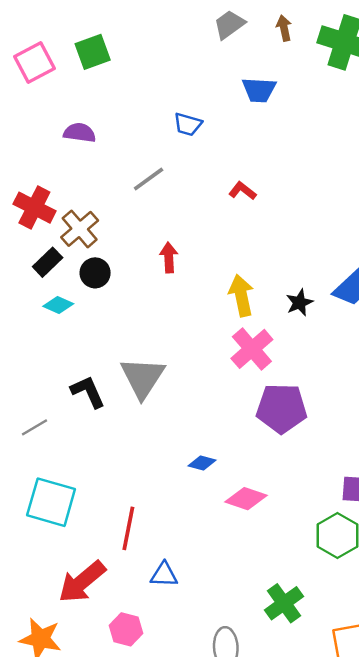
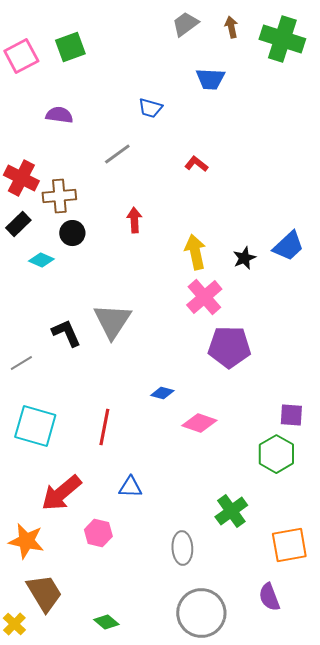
brown cross: (80, 229) -> (59, 196), turned 36
black rectangle: (48, 262) -> (18, 224), moved
red line: (128, 528) -> (104, 427), moved

